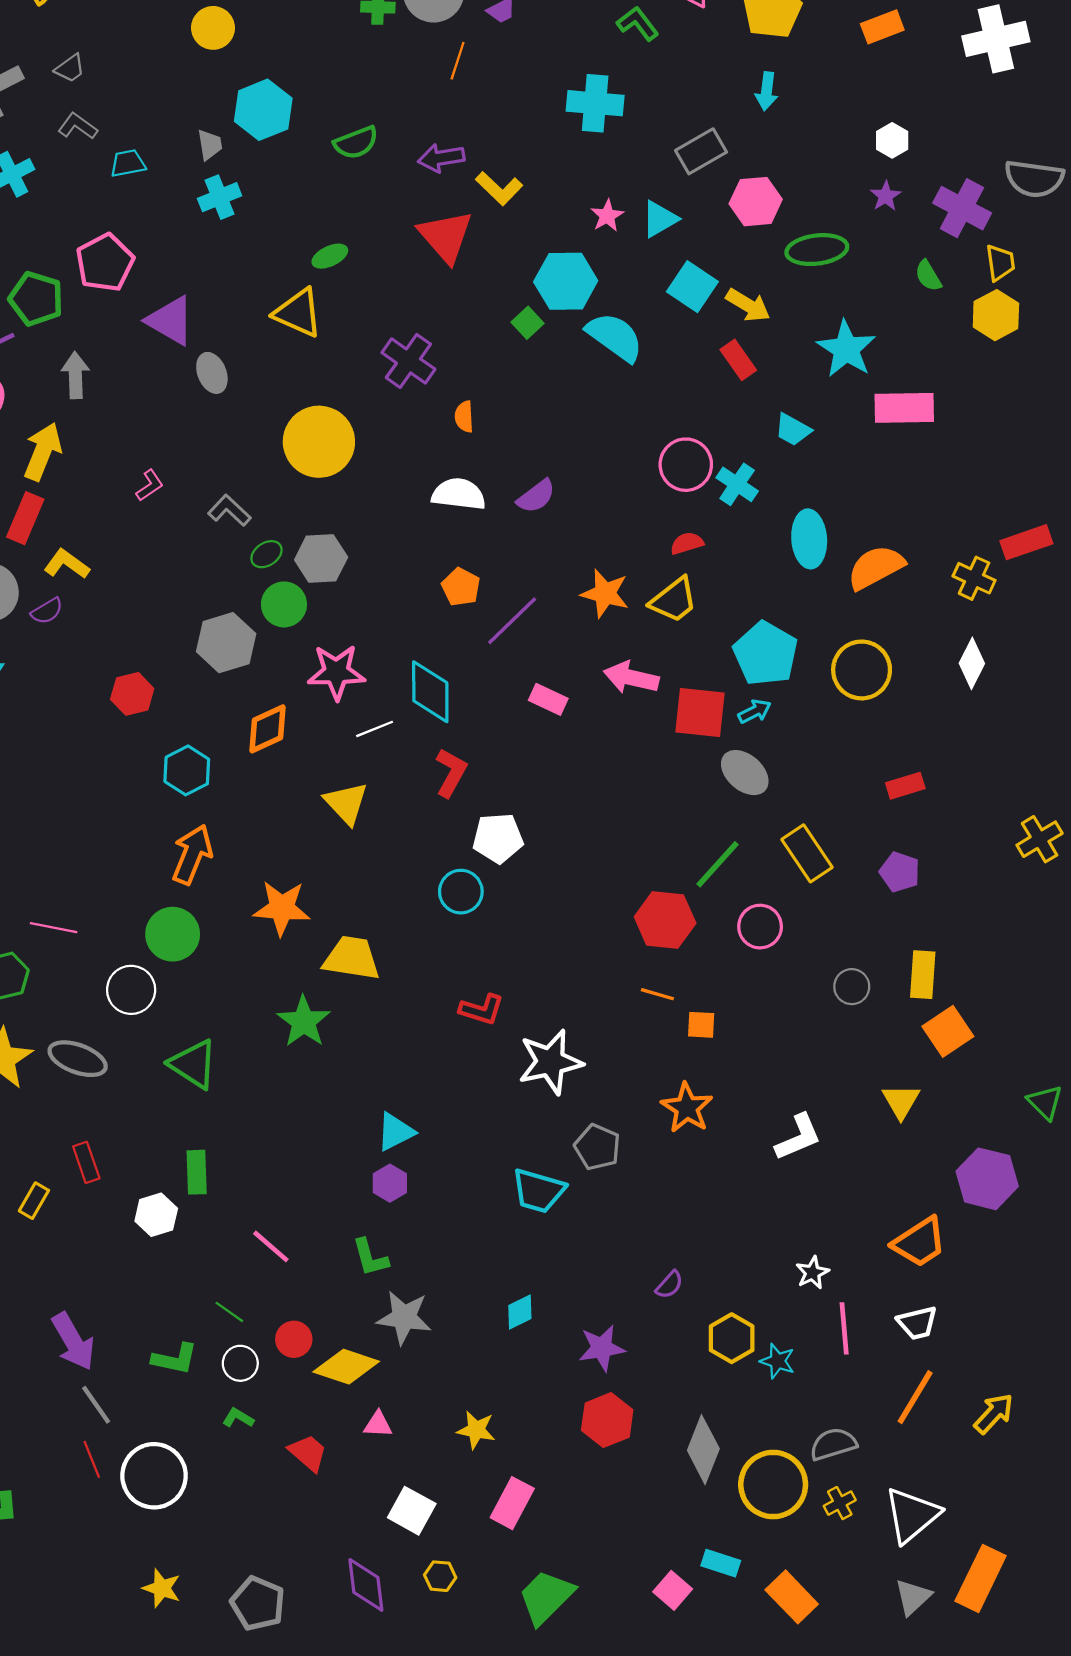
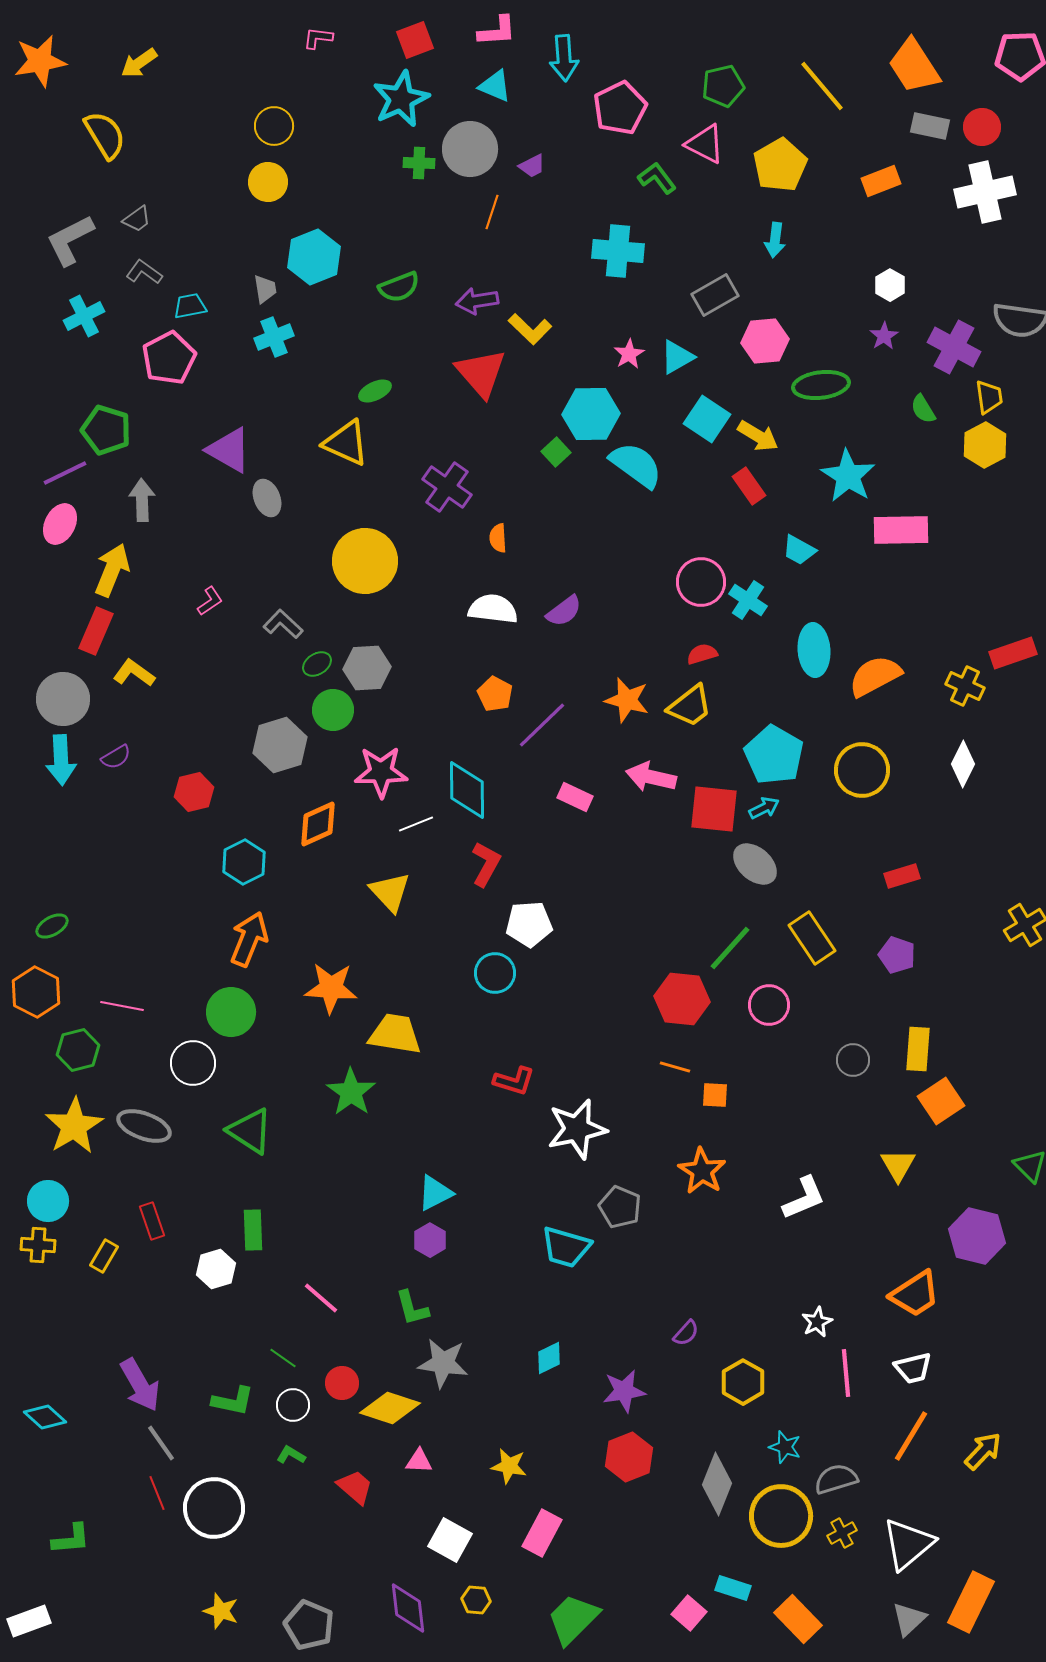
pink pentagon: (105, 263) -> (169, 358), moved
purple semicircle: (47, 611) -> (116, 757), moved
cyan star: (778, 1361) -> (785, 1447), moved

